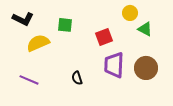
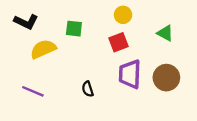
yellow circle: (130, 13) -> (123, 15), moved

